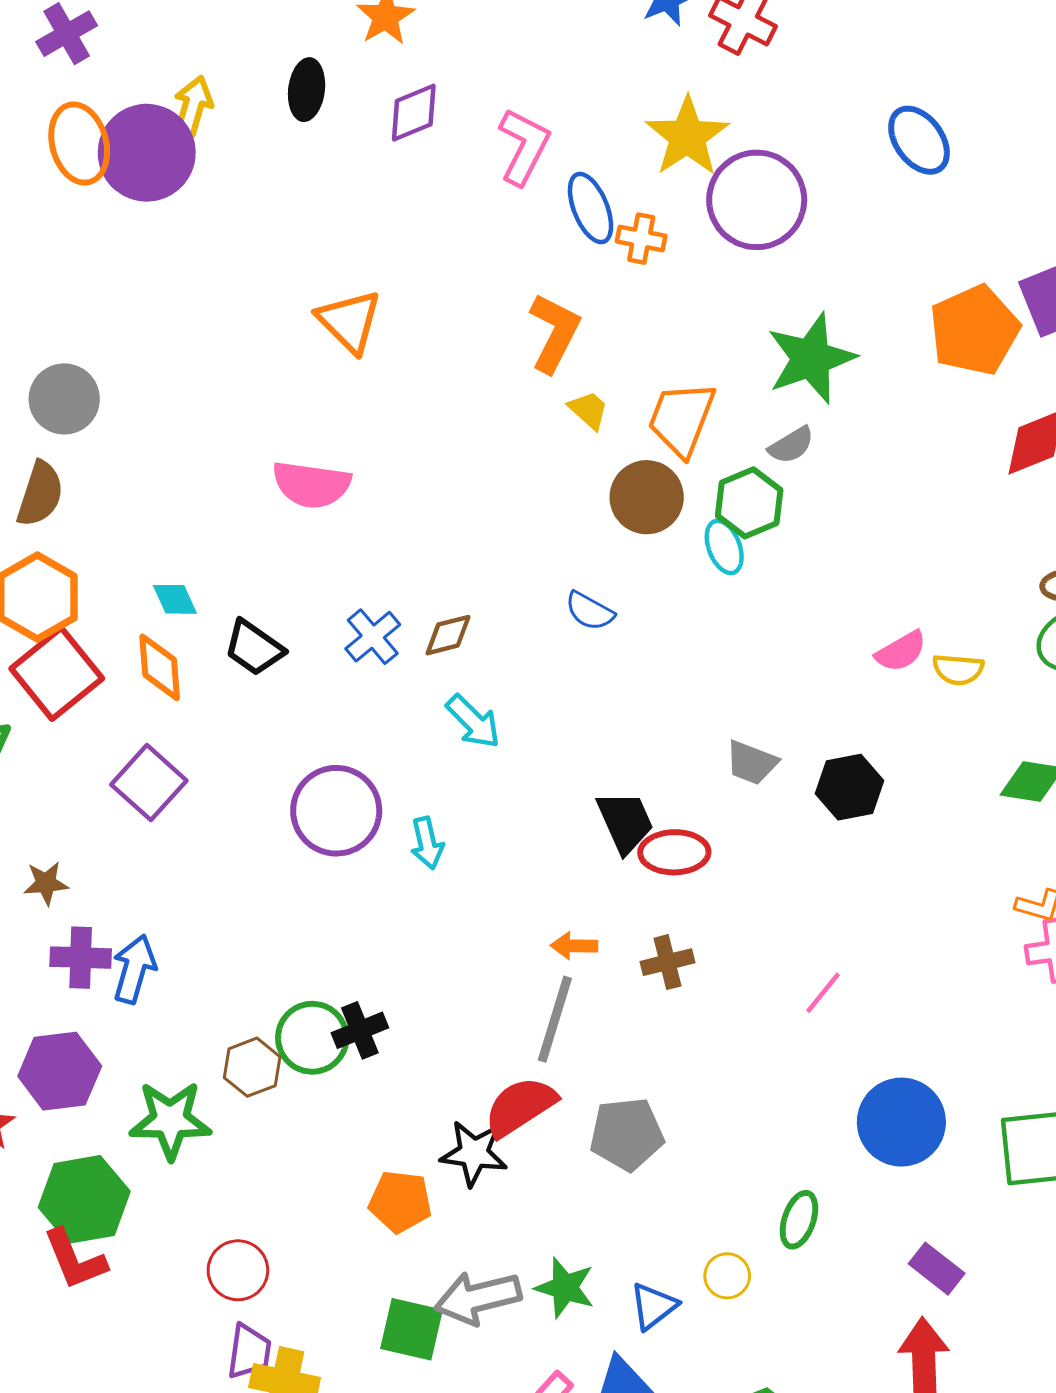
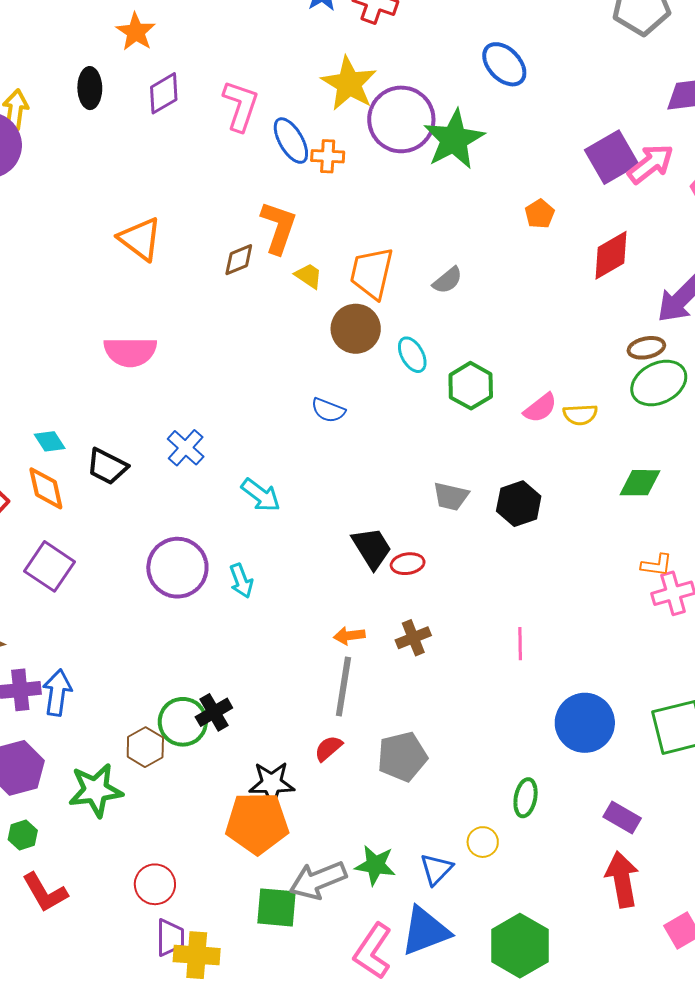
orange pentagon: (974, 330) -> (540, 214), moved, size x0.5
green star: (811, 358) -> (454, 139), moved
green hexagon: (749, 503) -> (471, 386), moved
brown diamond: (448, 635) -> (239, 260), moved
red ellipse: (674, 852) -> (408, 564), size x0.7
pink line: (823, 993) -> (520, 644), turned -32
red semicircle: (520, 1107) -> (328, 748), size x0.6
black star: (474, 1153) -> (272, 783), moved
green hexagon: (84, 1199) -> (23, 835), moved, size x0.5
orange pentagon: (400, 1202) -> (257, 823), size x1.5

